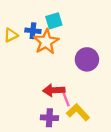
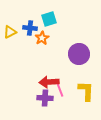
orange star: (46, 42) -> (42, 38), size x0.6
yellow L-shape: (78, 112) -> (86, 91), moved, turned 45
purple cross: (49, 118) -> (45, 98), moved

